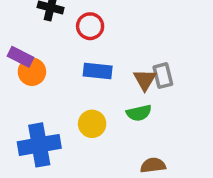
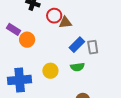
blue rectangle: (98, 71) -> (77, 45), moved, turned -56
orange circle: (32, 72) -> (27, 40), moved
brown triangle: (145, 80) -> (65, 22), moved, turned 48

